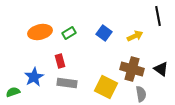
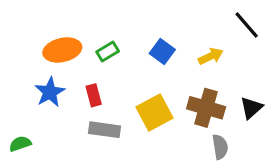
black line: (158, 16) -> (247, 25), turned -30
black triangle: (161, 69) -> (251, 108), turned 42
blue star: (34, 77) -> (50, 92), moved
yellow square: (106, 87) -> (154, 112), moved, turned 35

